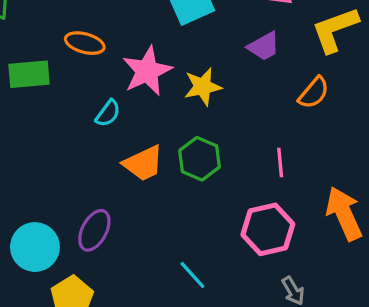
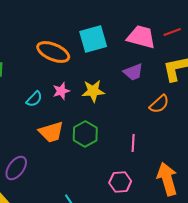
orange ellipse: (85, 43) -> (53, 52), moved, size x1.4
pink star: (147, 71) -> (61, 91), moved, size x0.6
pink hexagon: (268, 229) -> (120, 182), size x0.7

